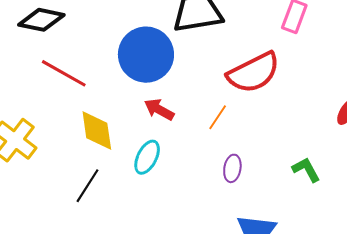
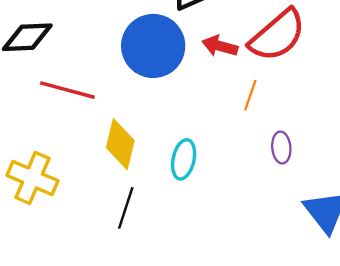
red arrow: (159, 109) -> (220, 46), moved
yellow diamond: (97, 130) -> (120, 144), turned 36

